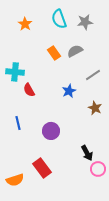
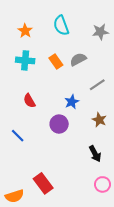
gray star: (85, 22) -> (100, 32), moved
cyan cross: (15, 72) -> (25, 60), moved
blue line: (18, 123) -> (18, 136), turned -32
purple circle: (51, 131) -> (59, 124), moved
black arrow: (87, 153) -> (95, 154), moved

